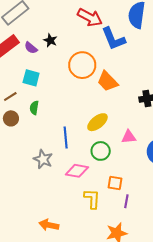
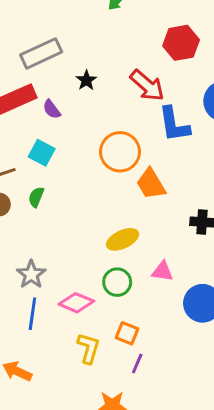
black star: (50, 40) -> (86, 80), moved
blue line: (66, 138) -> (32, 314), moved

